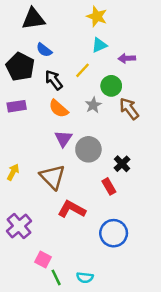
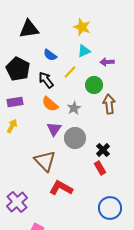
blue semicircle: (44, 50) -> (50, 55), moved
gray star: (93, 105) -> (74, 108), moved
brown arrow: (129, 109) -> (109, 104), turned 30
yellow arrow: (13, 172) -> (12, 126), moved
red rectangle: (109, 186) -> (100, 168), moved
blue circle: (114, 233) -> (110, 208), moved

